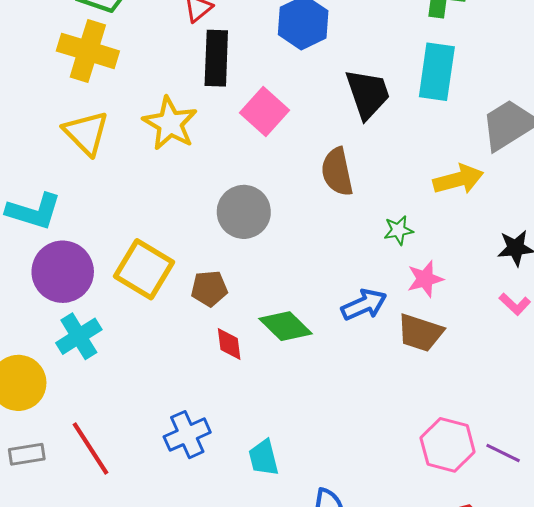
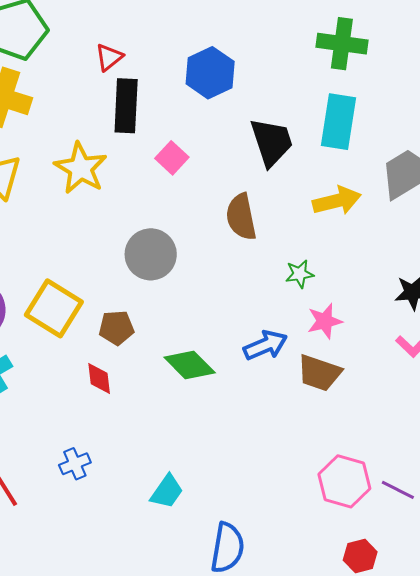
pink square: (264, 111) -> (172, 158), size x0.7
yellow arrow: (458, 179) -> (337, 201), moved
red diamond: (229, 344) -> (99, 378), moved
blue cross: (187, 435) -> (75, 464), moved, size x0.7
cyan trapezoid: (264, 458) -> (167, 492), turned -132

